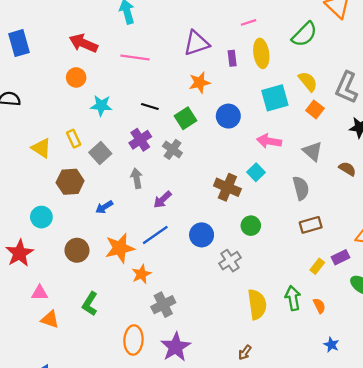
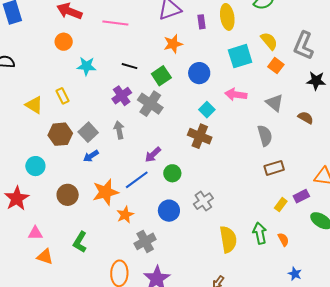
gray cross: (172, 149) -> (150, 104), size x1.4
gray square: (100, 153) -> (88, 132), moved
cyan square: (256, 172) -> (207, 110), moved
purple arrow: (163, 200) -> (153, 155), moved
green circle: (251, 226) -> (172, 173), moved
blue circle: (202, 235) -> (169, 211), moved

